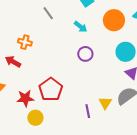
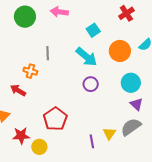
gray line: (48, 13) -> (48, 53), moved, turned 32
cyan arrow: (81, 27) -> (86, 57), size x1.6
red star: (25, 98) -> (21, 136), moved

